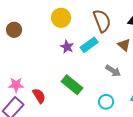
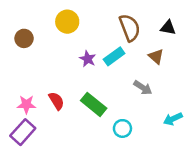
yellow circle: (61, 18) -> (67, 22), moved
red semicircle: (39, 96) -> (56, 101), moved
cyan circle: (106, 102) -> (122, 128), moved

